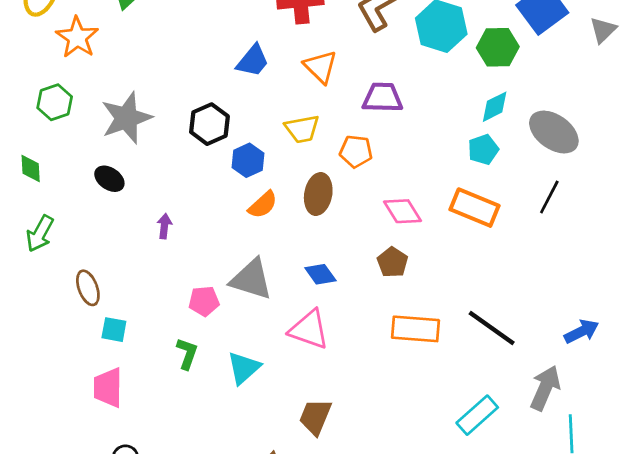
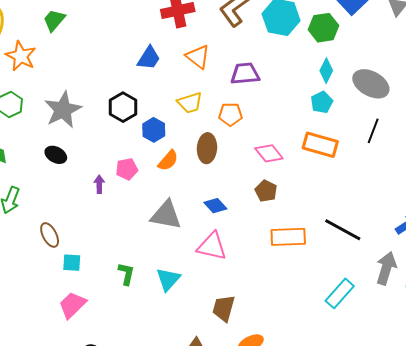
cyan diamond: (495, 107) -> (326, 71), turned -30
pink pentagon: (204, 301) -> (127, 169), moved
pink trapezoid: (108, 388) -> (72, 305), turned 52

